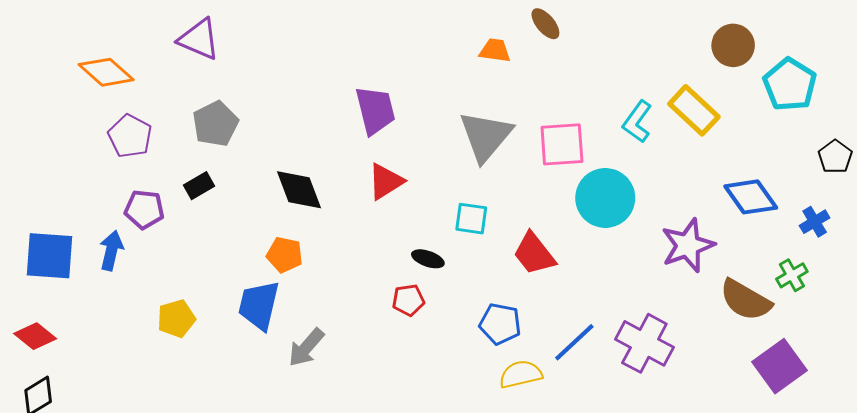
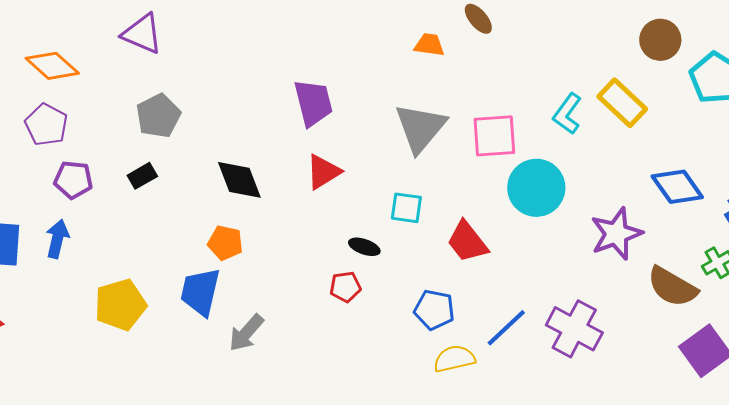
purple pentagon: (130, 136) -> (46, 125), moved
purple pentagon: (144, 209) -> (73, 180), moved
yellow pentagon: (176, 319) -> (120, 305), size x1.4

